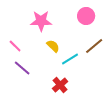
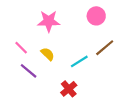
yellow semicircle: (53, 46) -> (48, 54), moved

